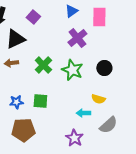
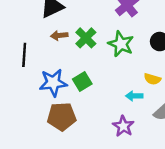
brown arrow: (11, 63) -> (59, 35), moved
green square: (40, 101) -> (82, 81), turned -35
blue star: (16, 102) -> (53, 83), size x1.6

